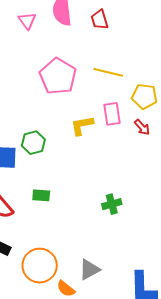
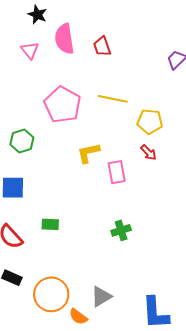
pink rectangle: (112, 114) -> (117, 172), moved
green hexagon: (33, 143) -> (22, 141), moved

